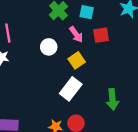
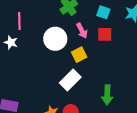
cyan square: (87, 12) -> (103, 12), moved
white circle: (49, 47) -> (55, 39), size x1.5

